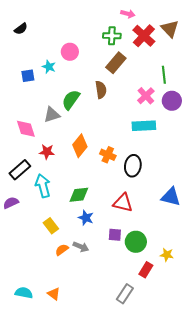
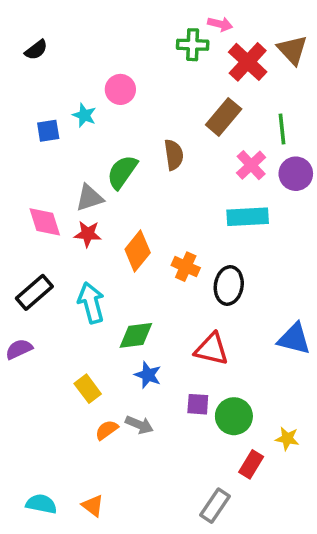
green cross: (112, 36) -> (193, 45), moved
brown rectangle: (116, 63) -> (224, 117), moved
red star: (47, 152) -> (88, 234), moved
cyan arrow: (43, 186) -> (91, 303), moved

